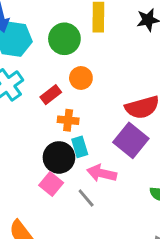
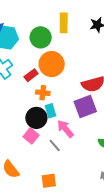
orange circle: (81, 78) -> (52, 64), size x1.6
purple square: (131, 140) -> (85, 107), turned 30
pink arrow: (102, 173) -> (65, 129), turned 36

